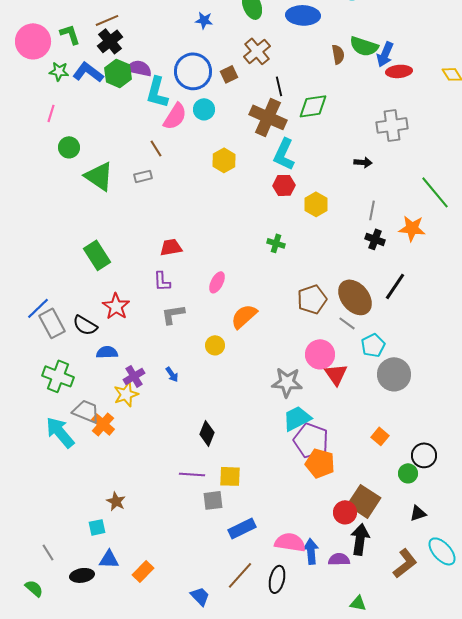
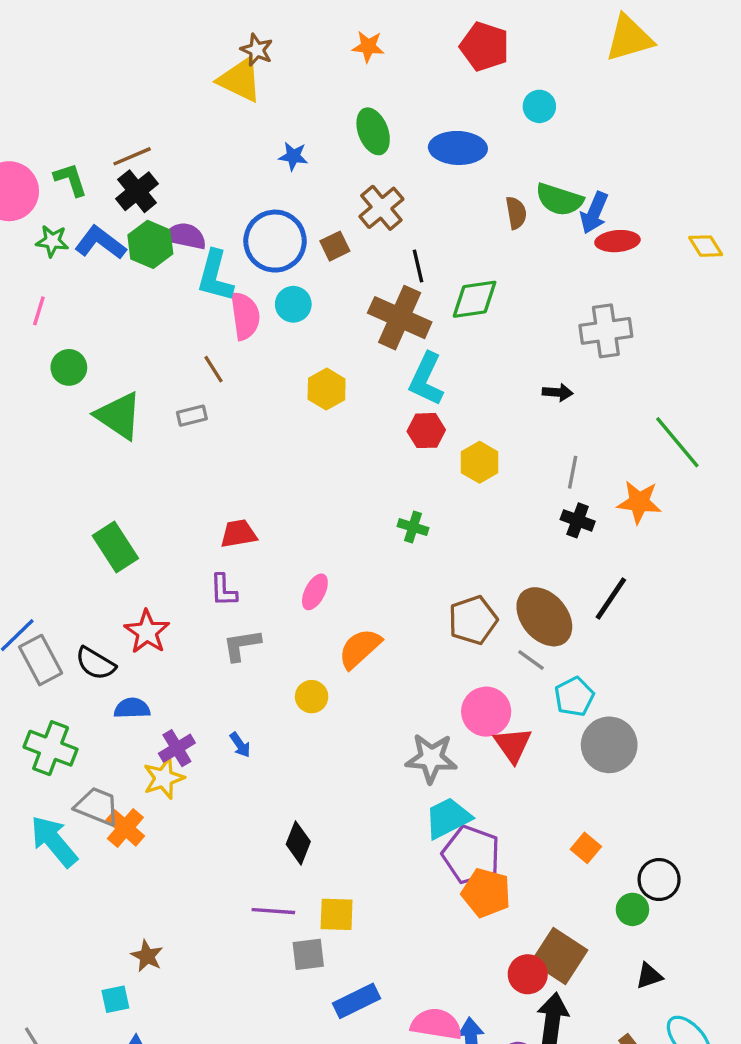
pink semicircle: (175, 116) -> (245, 316), turned -40

